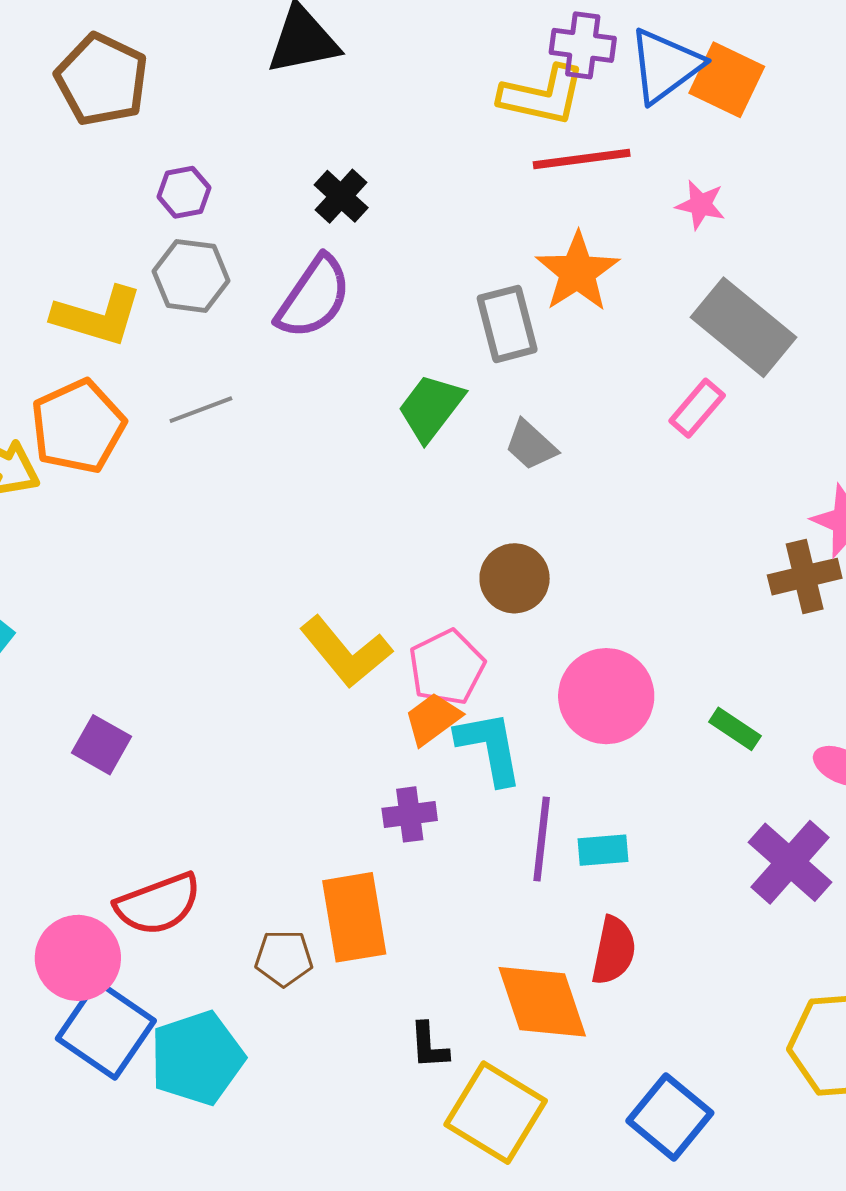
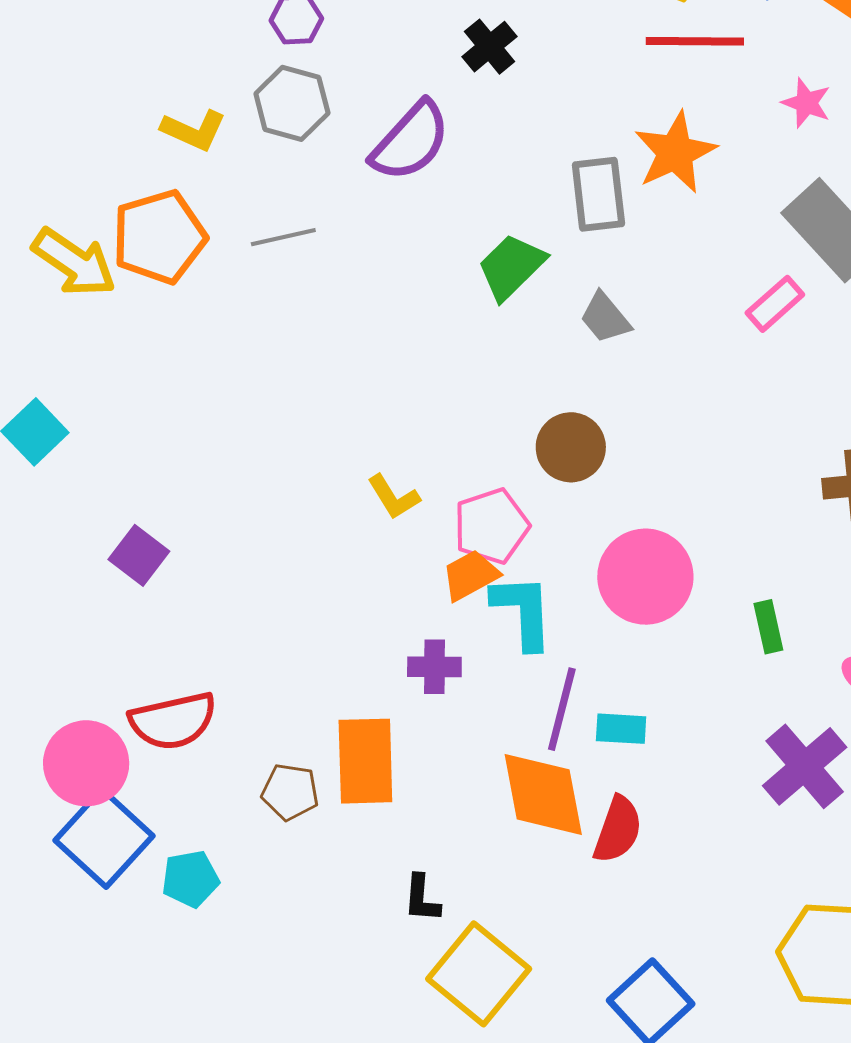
black cross: (341, 196) -> (489, 47), moved
yellow L-shape: (97, 316) -> (194, 130), size x0.7
yellow L-shape: (346, 652) -> (394, 497), size x0.6
green rectangle: (735, 729) -> (768, 627), turned 36
orange diamond: (542, 1002) -> (543, 794), moved
cyan pentagon: (197, 1058) -> (190, 879), size x0.6

